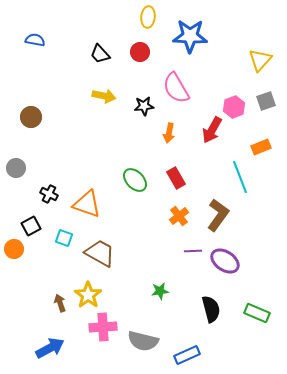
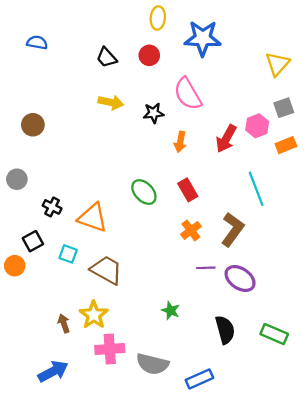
pink hexagon: (234, 107) -> (257, 126), moved
orange rectangle: (261, 147) -> (286, 145), moved
green star: (160, 291) -> (171, 311), turned 30

